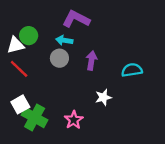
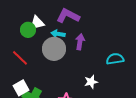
white triangle: (16, 45) -> (37, 23), moved
gray circle: (59, 58) -> (54, 49), size x1.5
purple arrow: (92, 61) -> (80, 42), moved

